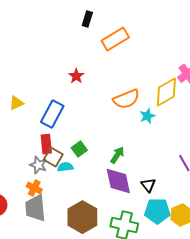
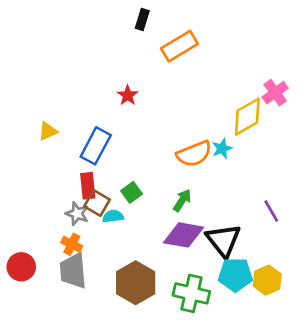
orange semicircle: (126, 99) -> (194, 154), moved
purple diamond: (118, 181) -> (183, 235), turned -68
black triangle: (148, 185) -> (223, 240), size x1.8

